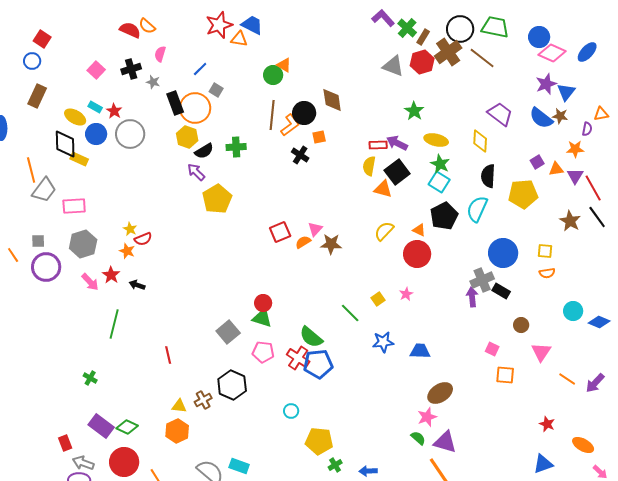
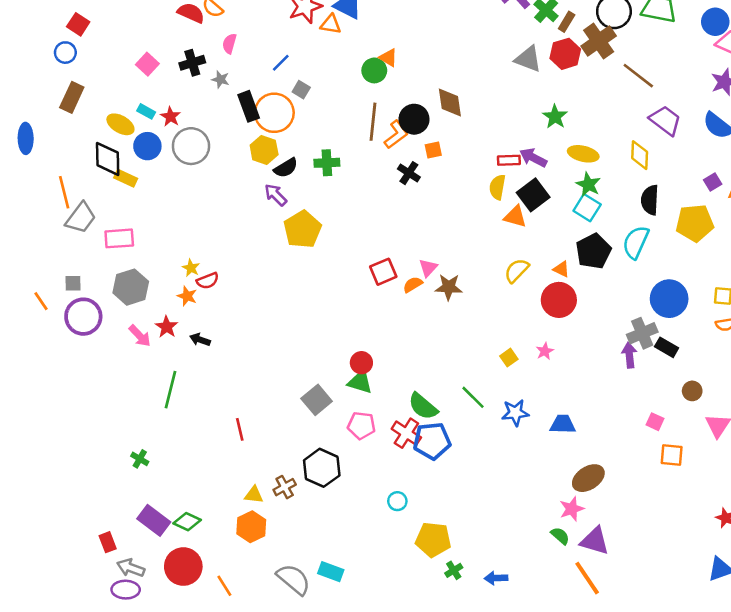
brown line: (482, 58) -> (638, 76), moved
green line: (350, 313) -> (473, 397), moved

